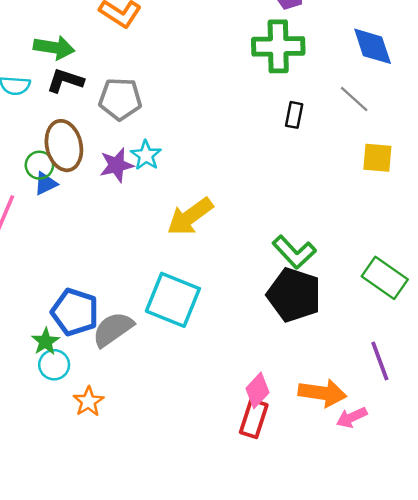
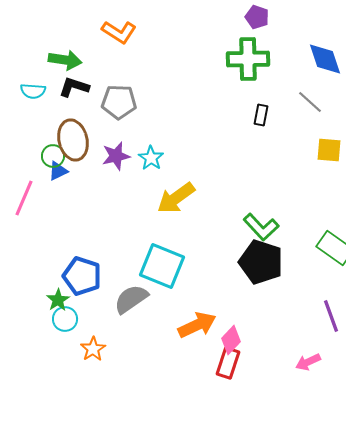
cyan star: (146, 155) -> (151, 158), moved
gray semicircle: (113, 329) -> (131, 299), moved
orange arrow: (322, 393) -> (197, 325), moved, turned -33

